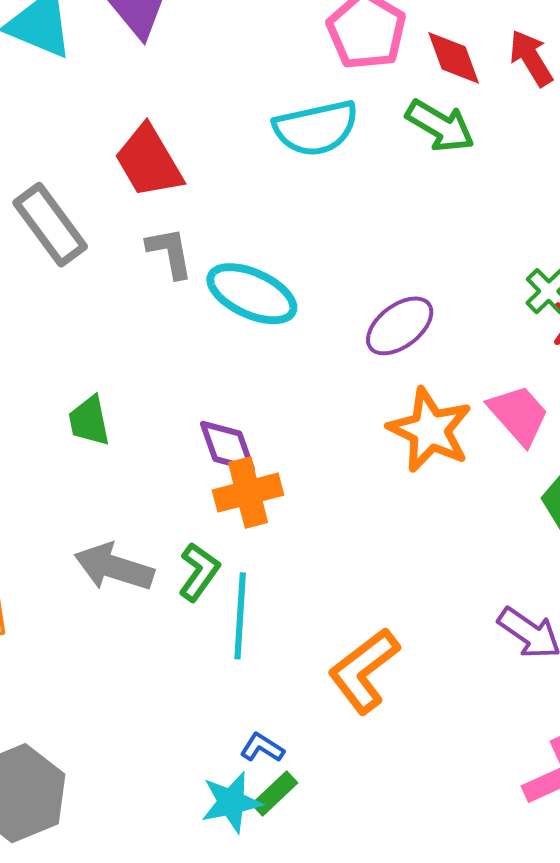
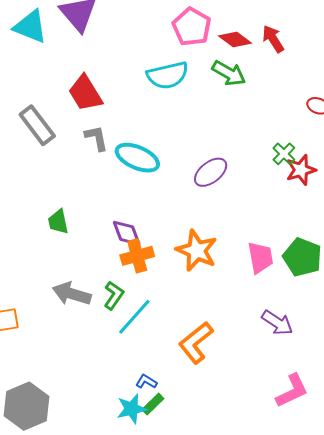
red diamond: (454, 58) -> (235, 39), turned -32
pink trapezoid: (519, 415) -> (260, 258), moved, turned 32
orange star: (430, 430) -> (197, 251), moved
cyan line: (240, 616) -> (134, 317), turned 39

